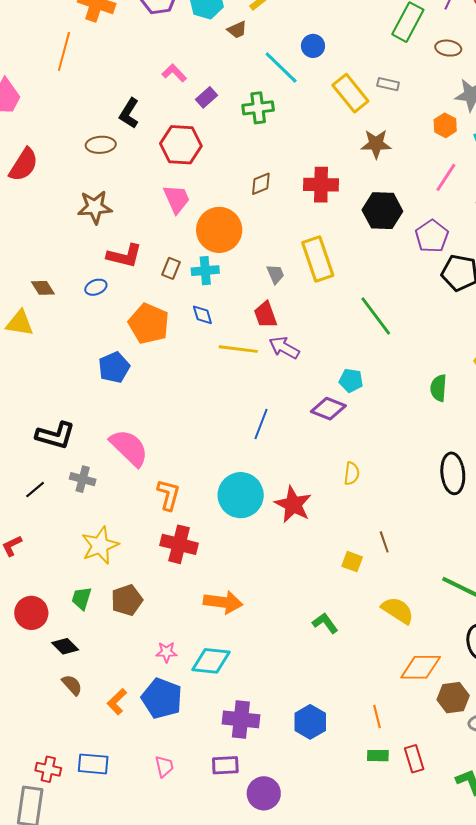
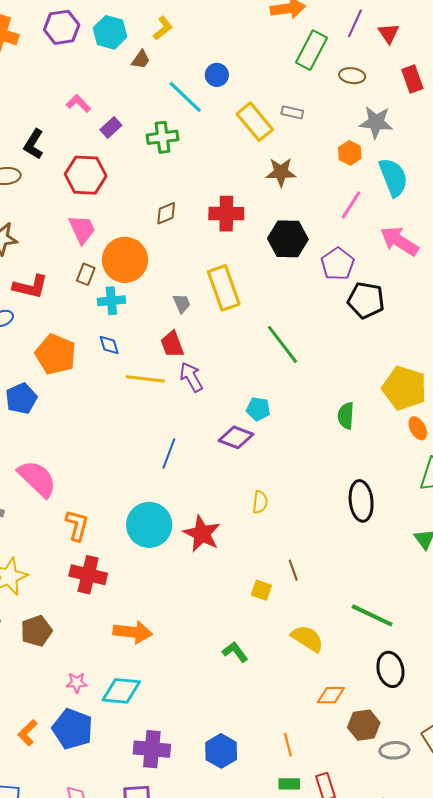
brown trapezoid: (237, 30) -> (141, 60), turned -30
brown rectangle: (171, 268) -> (86, 274), moved
purple arrow: (284, 348) -> (191, 377), turned 32
orange diamond: (421, 667) -> (331, 695), size x0.7

